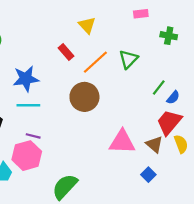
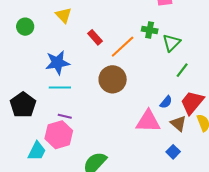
yellow triangle: (87, 25) -> (64, 15), moved
green cross: (169, 36) -> (150, 30), moved
green triangle: (128, 59) -> (171, 43), moved
blue semicircle: (173, 97) -> (166, 102), moved

